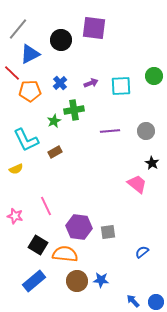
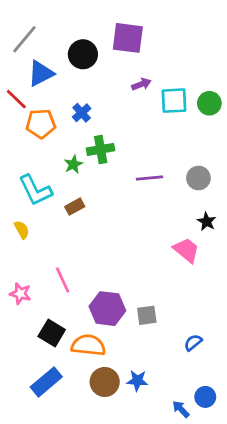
purple arrow: (91, 83) -> (141, 84), moved
cyan square: (121, 86) -> (174, 101), moved
yellow semicircle: (16, 169) -> (22, 230), turned -96
blue circle: (156, 302) -> (205, 397), moved

